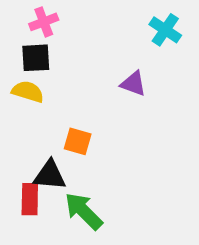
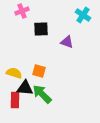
black square: (36, 58) -> (41, 29), moved
yellow semicircle: (28, 92) -> (14, 73), moved
green arrow: (84, 211) -> (42, 94), moved

